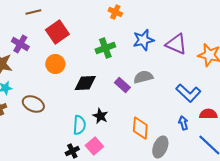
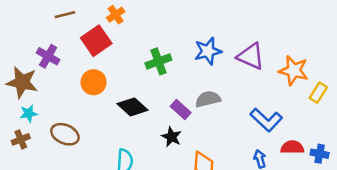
orange cross: (115, 12) -> (116, 15), moved, turned 32
black diamond: (85, 83) -> (133, 107), turned 45
black star: (100, 116) -> (171, 137), moved

